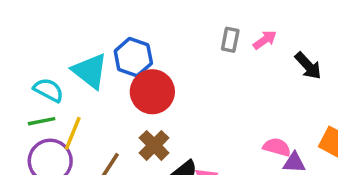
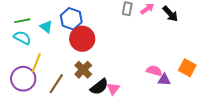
black arrow: (308, 66) -> (170, 14), moved
cyan triangle: (90, 71) -> (46, 27), size x0.6
green line: (42, 121) -> (22, 21), moved

